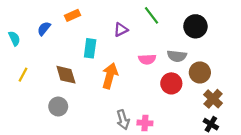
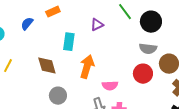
black circle: (195, 26) -> (151, 22), moved
pink semicircle: (147, 59) -> (110, 86), moved
gray circle: (58, 107) -> (58, 96), moved

